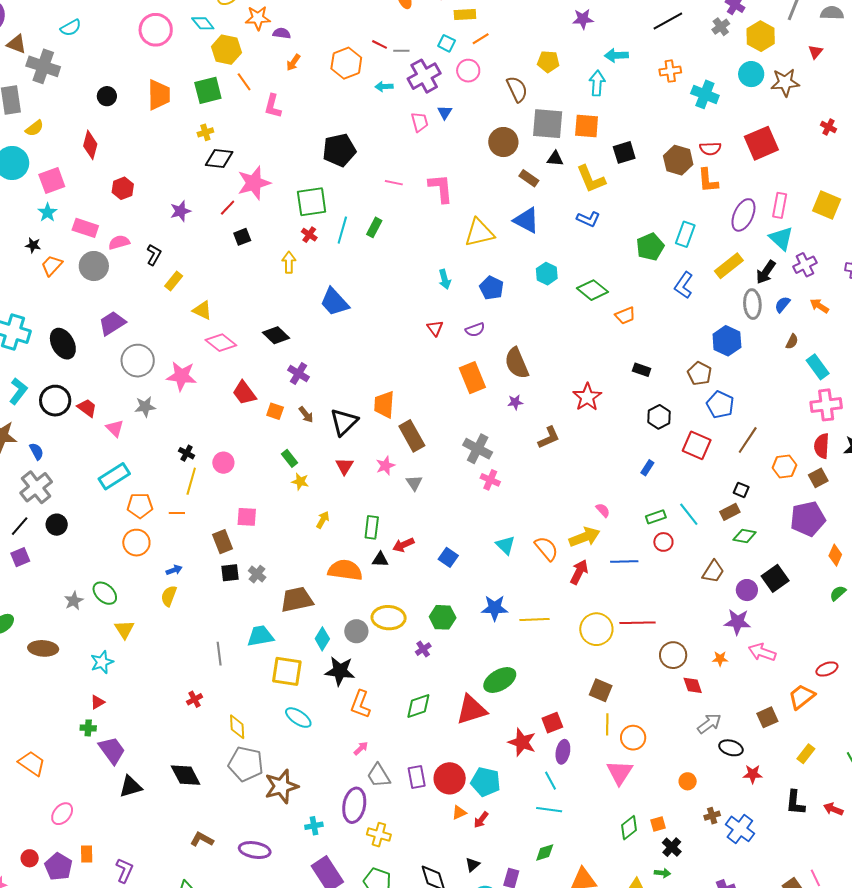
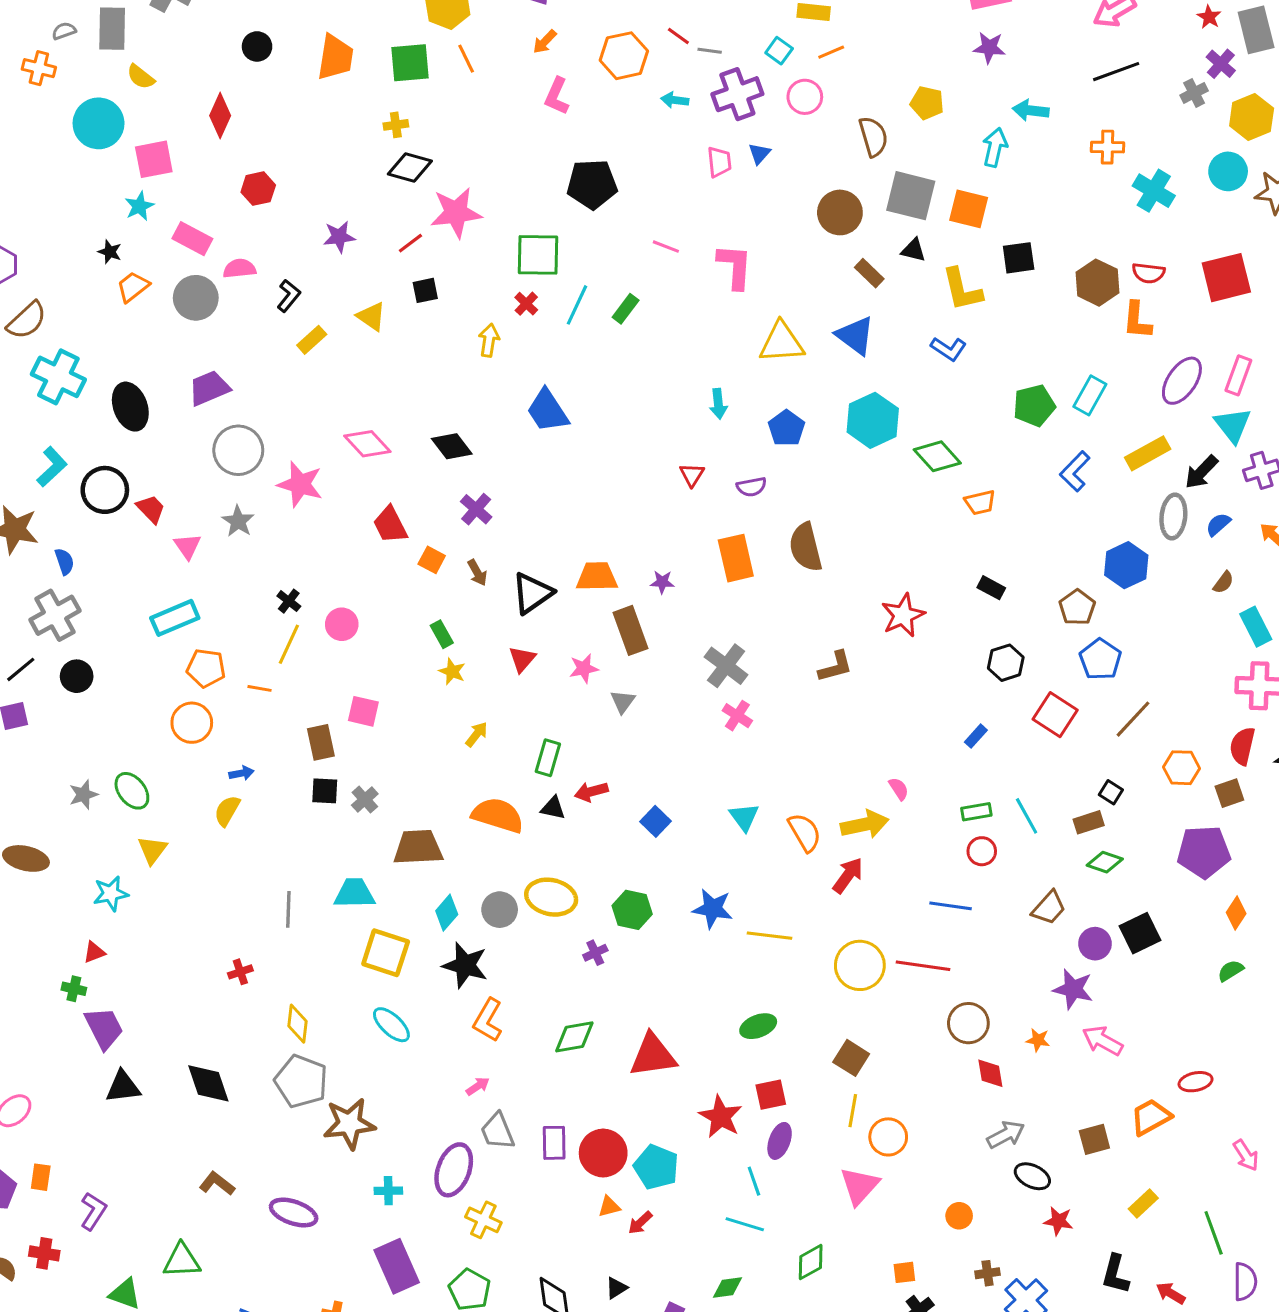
pink L-shape: (273, 106) -> (557, 96), moved
yellow semicircle: (34, 128) -> (141, 77), turned 66
cyan hexagon: (547, 274) -> (873, 420), size x1.6
yellow triangle: (202, 310) -> (371, 316), moved
purple star: (515, 402) -> (662, 582), moved
orange trapezoid: (384, 405) -> (597, 577), turned 76
gray star: (145, 407) -> (238, 521), turned 30
blue line: (624, 562) -> (951, 906), moved
green ellipse: (500, 680) -> (758, 1026), moved, size x0.7
green diamond: (629, 828) -> (811, 1262), moved

